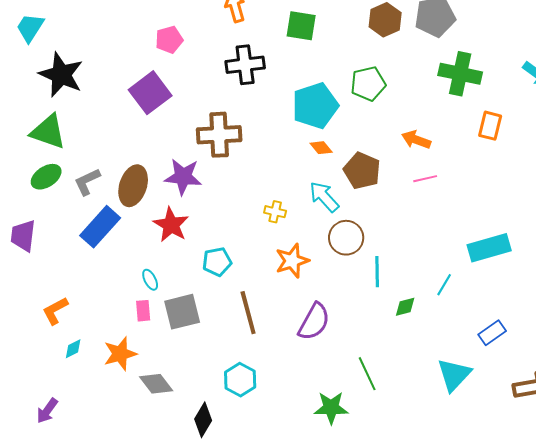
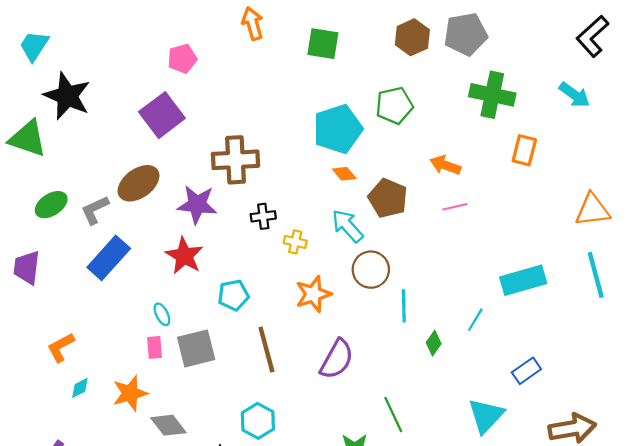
black cross: (245, 65) -> (263, 216), moved, size x0.6
green triangle: (48, 132) -> (28, 139), moved
brown ellipse: (133, 186) -> (139, 183), moved, turned 36
green diamond: (405, 307) -> (434, 343), turned -40

